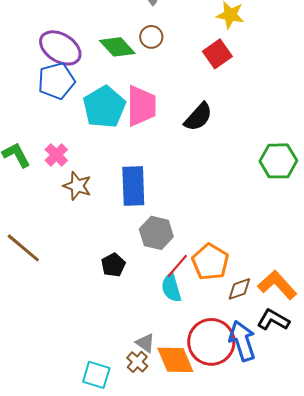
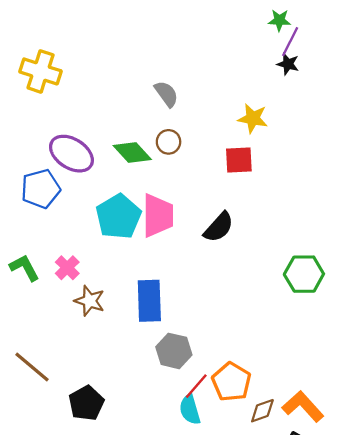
red square: (217, 54) -> (239, 160), turned 32
blue pentagon: (56, 81) -> (41, 189), moved
black pentagon: (113, 265) -> (86, 403), moved, size x1.4

